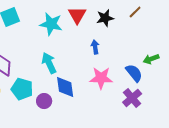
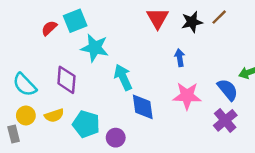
brown line: (135, 12) -> (219, 17), moved
cyan star: (51, 24) -> (95, 48), moved
cyan pentagon: (22, 89) -> (86, 124), moved
purple circle: (44, 101) -> (116, 138), moved

